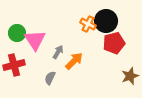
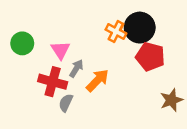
pink triangle: (35, 40) -> (61, 50), moved, size x0.7
red pentagon: (114, 43) -> (150, 57), turned 30
red cross: (14, 65) -> (53, 82), moved, turned 30

